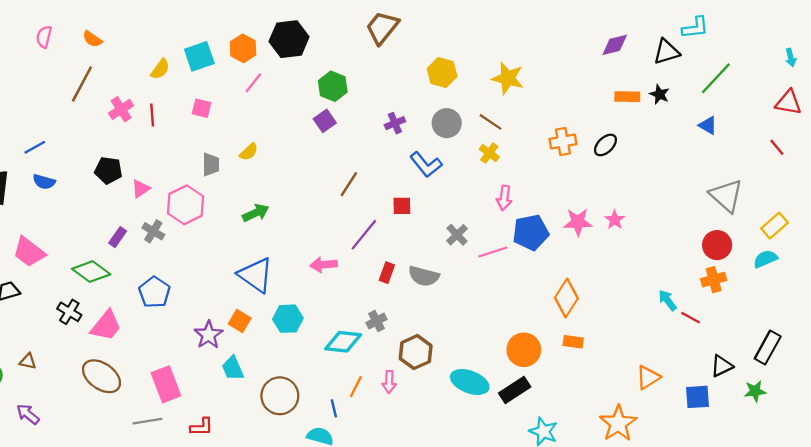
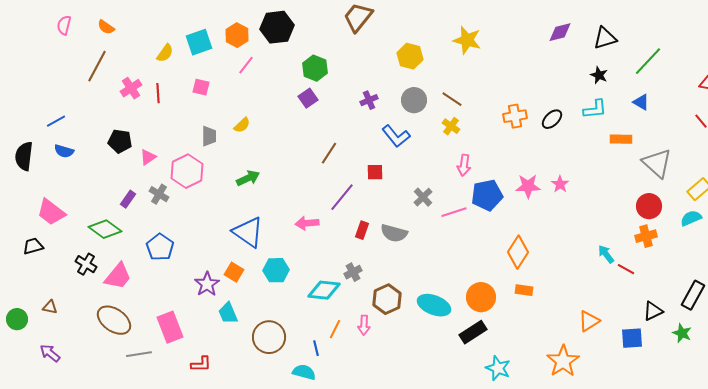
cyan L-shape: (695, 28) -> (595, 109), moved
yellow star: (508, 78) -> (467, 40), moved
orange rectangle: (627, 97) -> (621, 139), moved
cyan ellipse: (470, 382) -> (434, 305), moved
green star: (755, 391) -> (682, 333), turned 30
gray line: (148, 421) -> (139, 354), moved

